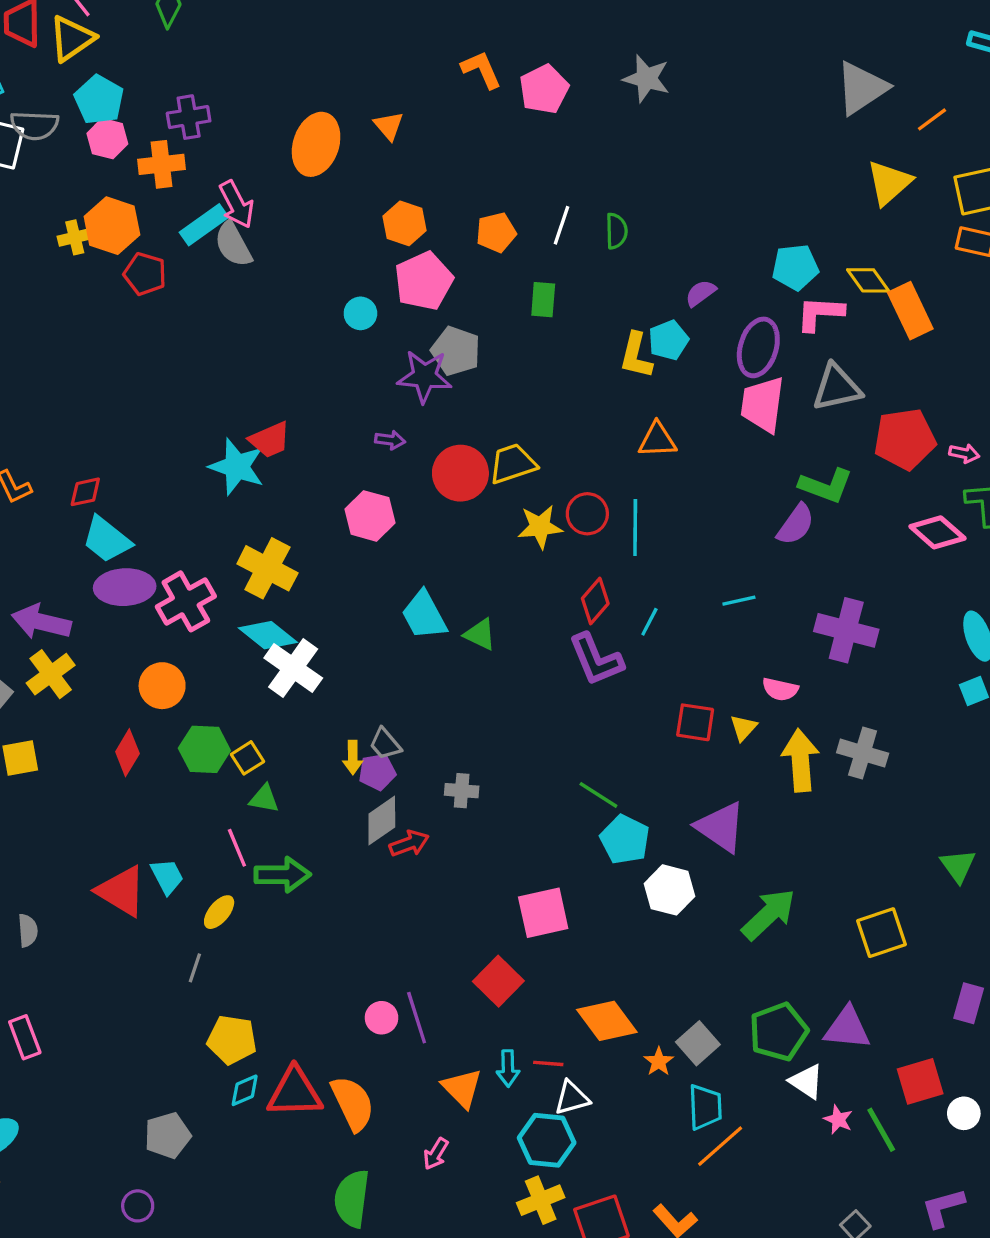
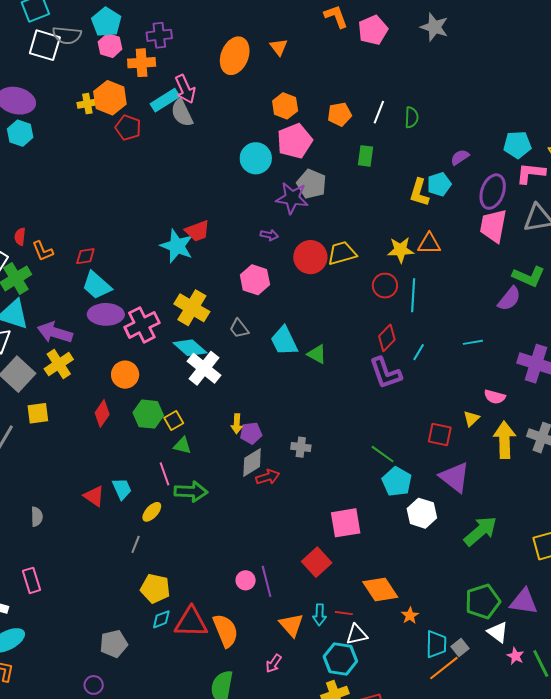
cyan circle: (360, 313) -> (256, 158), size x1.6
yellow star: (540, 527) -> (401, 250), moved
red square: (695, 722) -> (440, 435), moved
gray trapezoid: (385, 744) -> (239, 328), moved
red triangle: (121, 891) -> (94, 496), size x0.7
gray square: (698, 1043) -> (460, 648), moved, size x0.7

